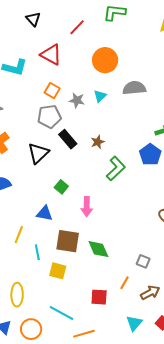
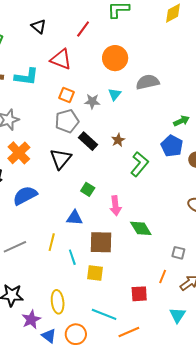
green diamond: (98, 249) -> (141, 228), moved

